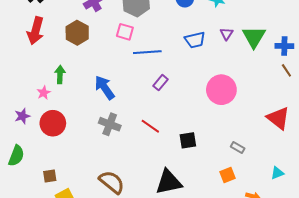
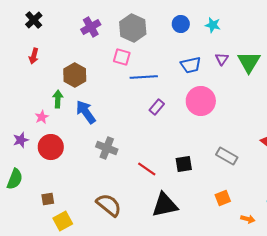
red arrow: (36, 31) -> (34, 56), size x0.6
brown hexagon: (77, 33) -> (75, 75), moved
blue arrow: (105, 88) -> (86, 112), moved
pink circle: (221, 90) -> (201, 101), moved
red line: (150, 126) -> (147, 169), moved
gray rectangle: (238, 148) -> (227, 156), moved, size x1.5

